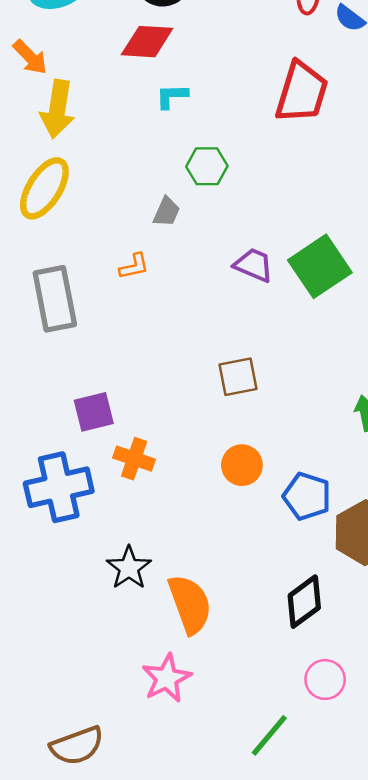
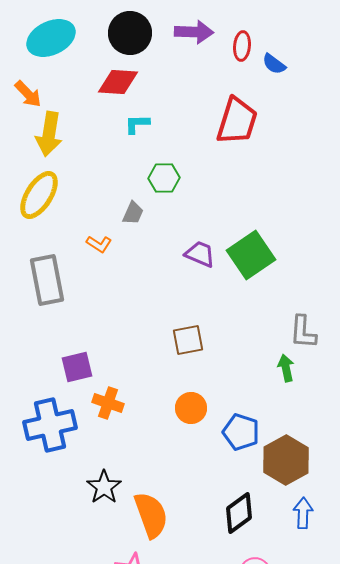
orange L-shape: (134, 266) -> (99, 244), moved, turned 45

